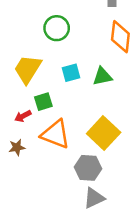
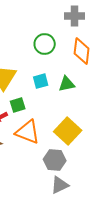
green circle: (57, 28) -> (45, 44), moved

